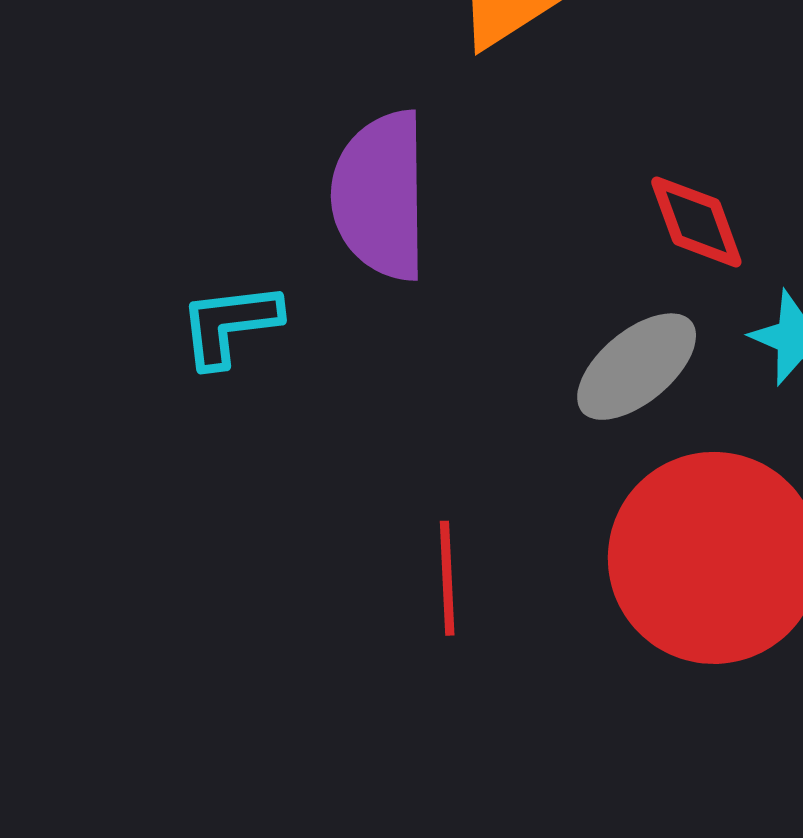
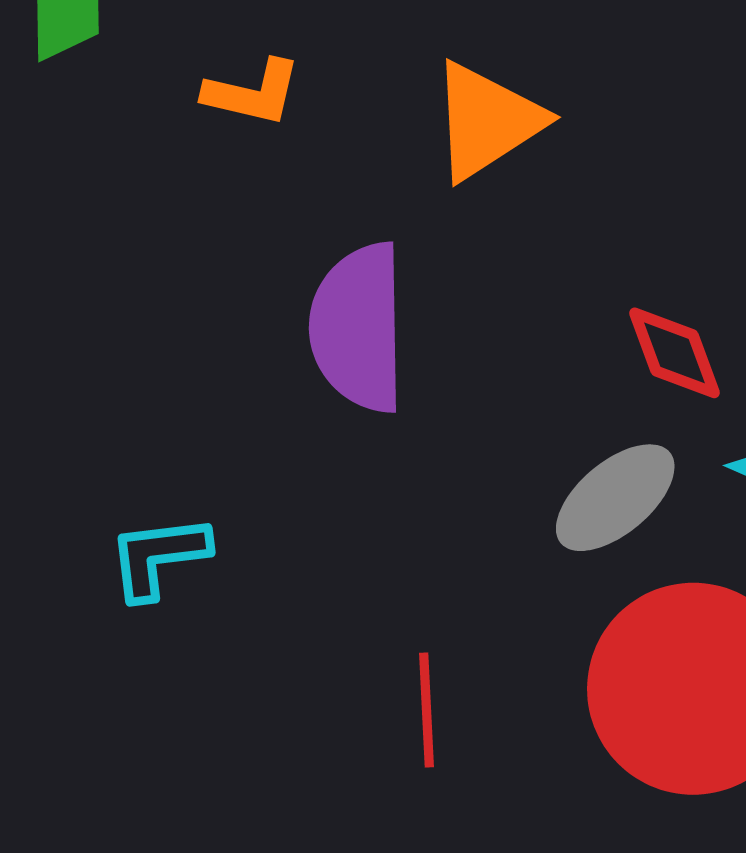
cyan L-shape: (230, 324) -> (158, 557), moved

